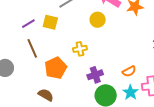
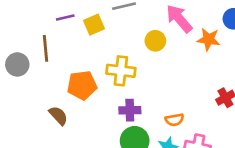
yellow square: (50, 22) -> (94, 25), turned 35
brown line: (32, 48) -> (46, 48), moved
yellow cross: (80, 49) -> (121, 71), size x1.5

